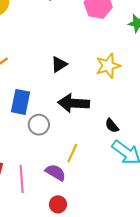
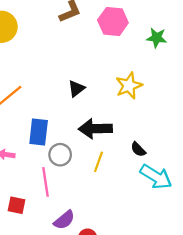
yellow line: (72, 153) -> (98, 162), moved
purple semicircle: (56, 172) -> (64, 220), moved, turned 115
pink line: (22, 179) -> (46, 182), moved

